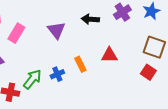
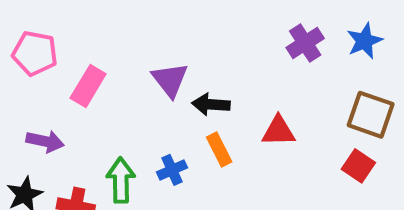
black arrow: (90, 19) -> (211, 104), moved
green arrow: (32, 79) -> (121, 180), turned -40

